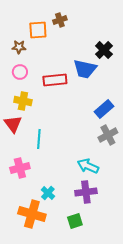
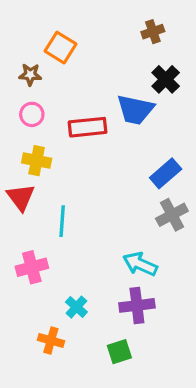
brown cross: (60, 20) -> (153, 32), moved
orange square: (38, 30) -> (60, 48), turned 36
orange cross: (32, 214) -> (51, 340), size x0.6

